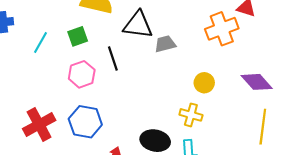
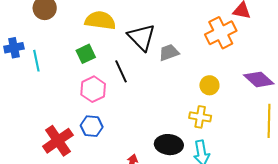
black triangle: (138, 25) -> (142, 37), turned 44
cyan line: (40, 43) -> (36, 61), moved, turned -35
blue hexagon: (85, 122) -> (92, 126), moved, size x0.7

